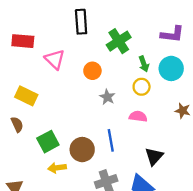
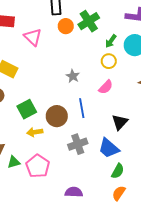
green arrow: (144, 64) -> (111, 41), turned 56
orange circle: (92, 71) -> (66, 26), moved
gray star: (107, 97) -> (73, 76), moved
pink semicircle: (138, 116) -> (106, 87), turned 126

